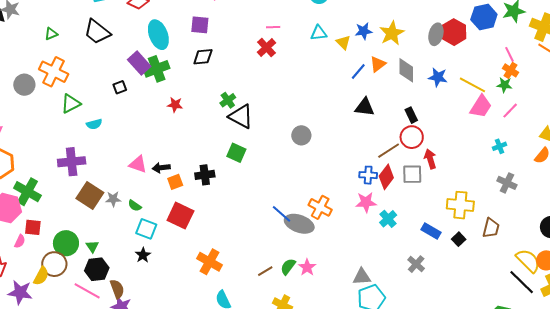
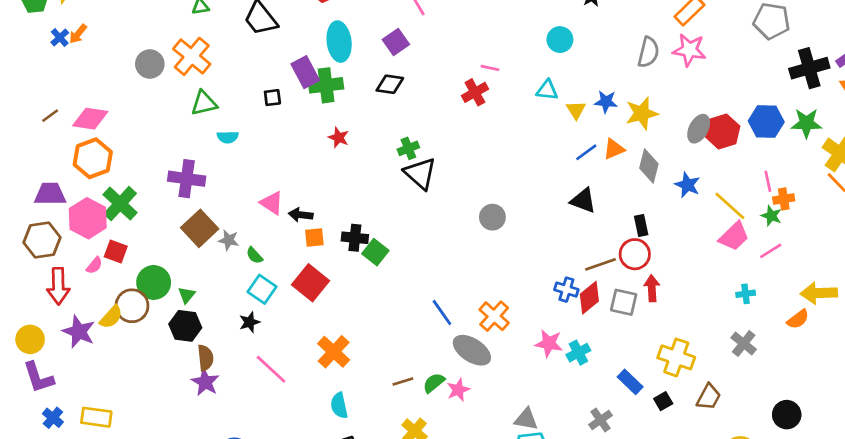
purple square: (200, 25) -> (396, 42), turned 36
pink line: (509, 54) -> (768, 181), moved
orange cross: (511, 70) -> (784, 199), turned 35
green square: (236, 153) -> (375, 252), moved
pink star: (366, 202) -> (549, 343), moved
gray ellipse: (299, 224) -> (472, 350), moved
pink line: (87, 291) -> (271, 369), moved

